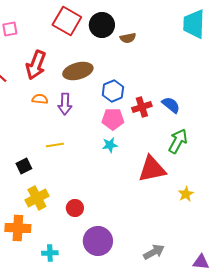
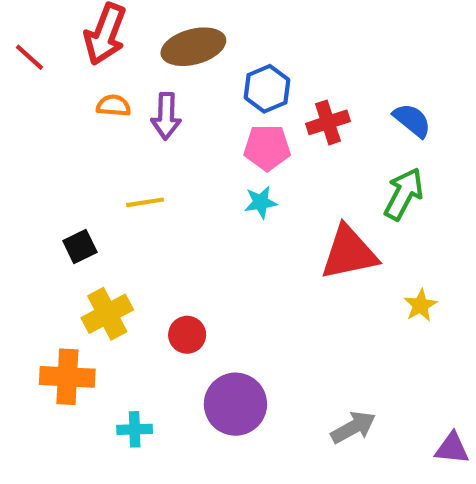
blue semicircle: (171, 105) -> (412, 120), moved

